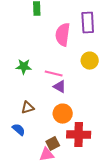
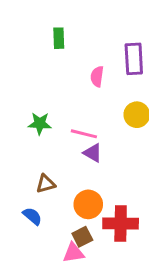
pink semicircle: (63, 35) -> (97, 76), size x0.6
orange circle: (63, 114) -> (88, 204), moved

